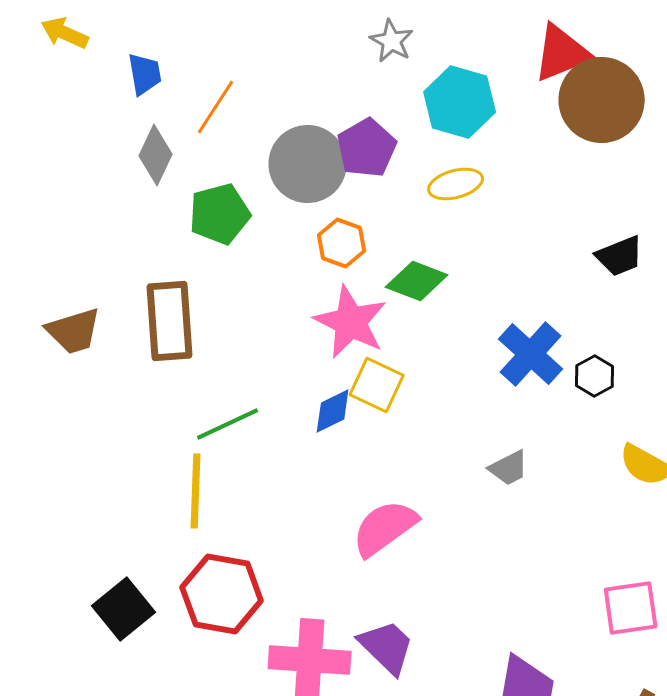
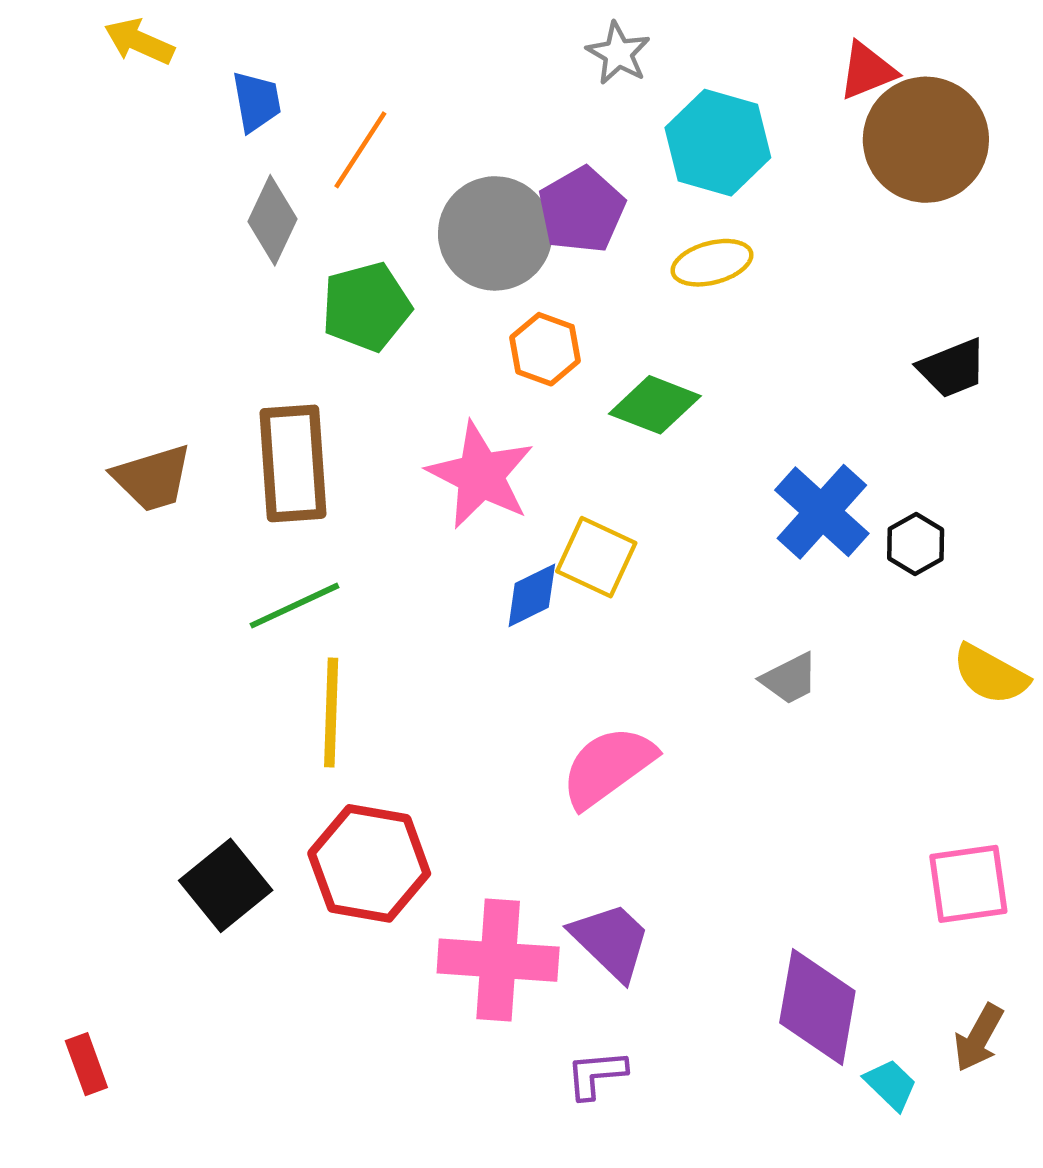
red triangle: (562, 53) -> (867, 71), size x0.7
pink star: (351, 322) -> (481, 475), moved
green line: (228, 424) -> (294, 606), moved

